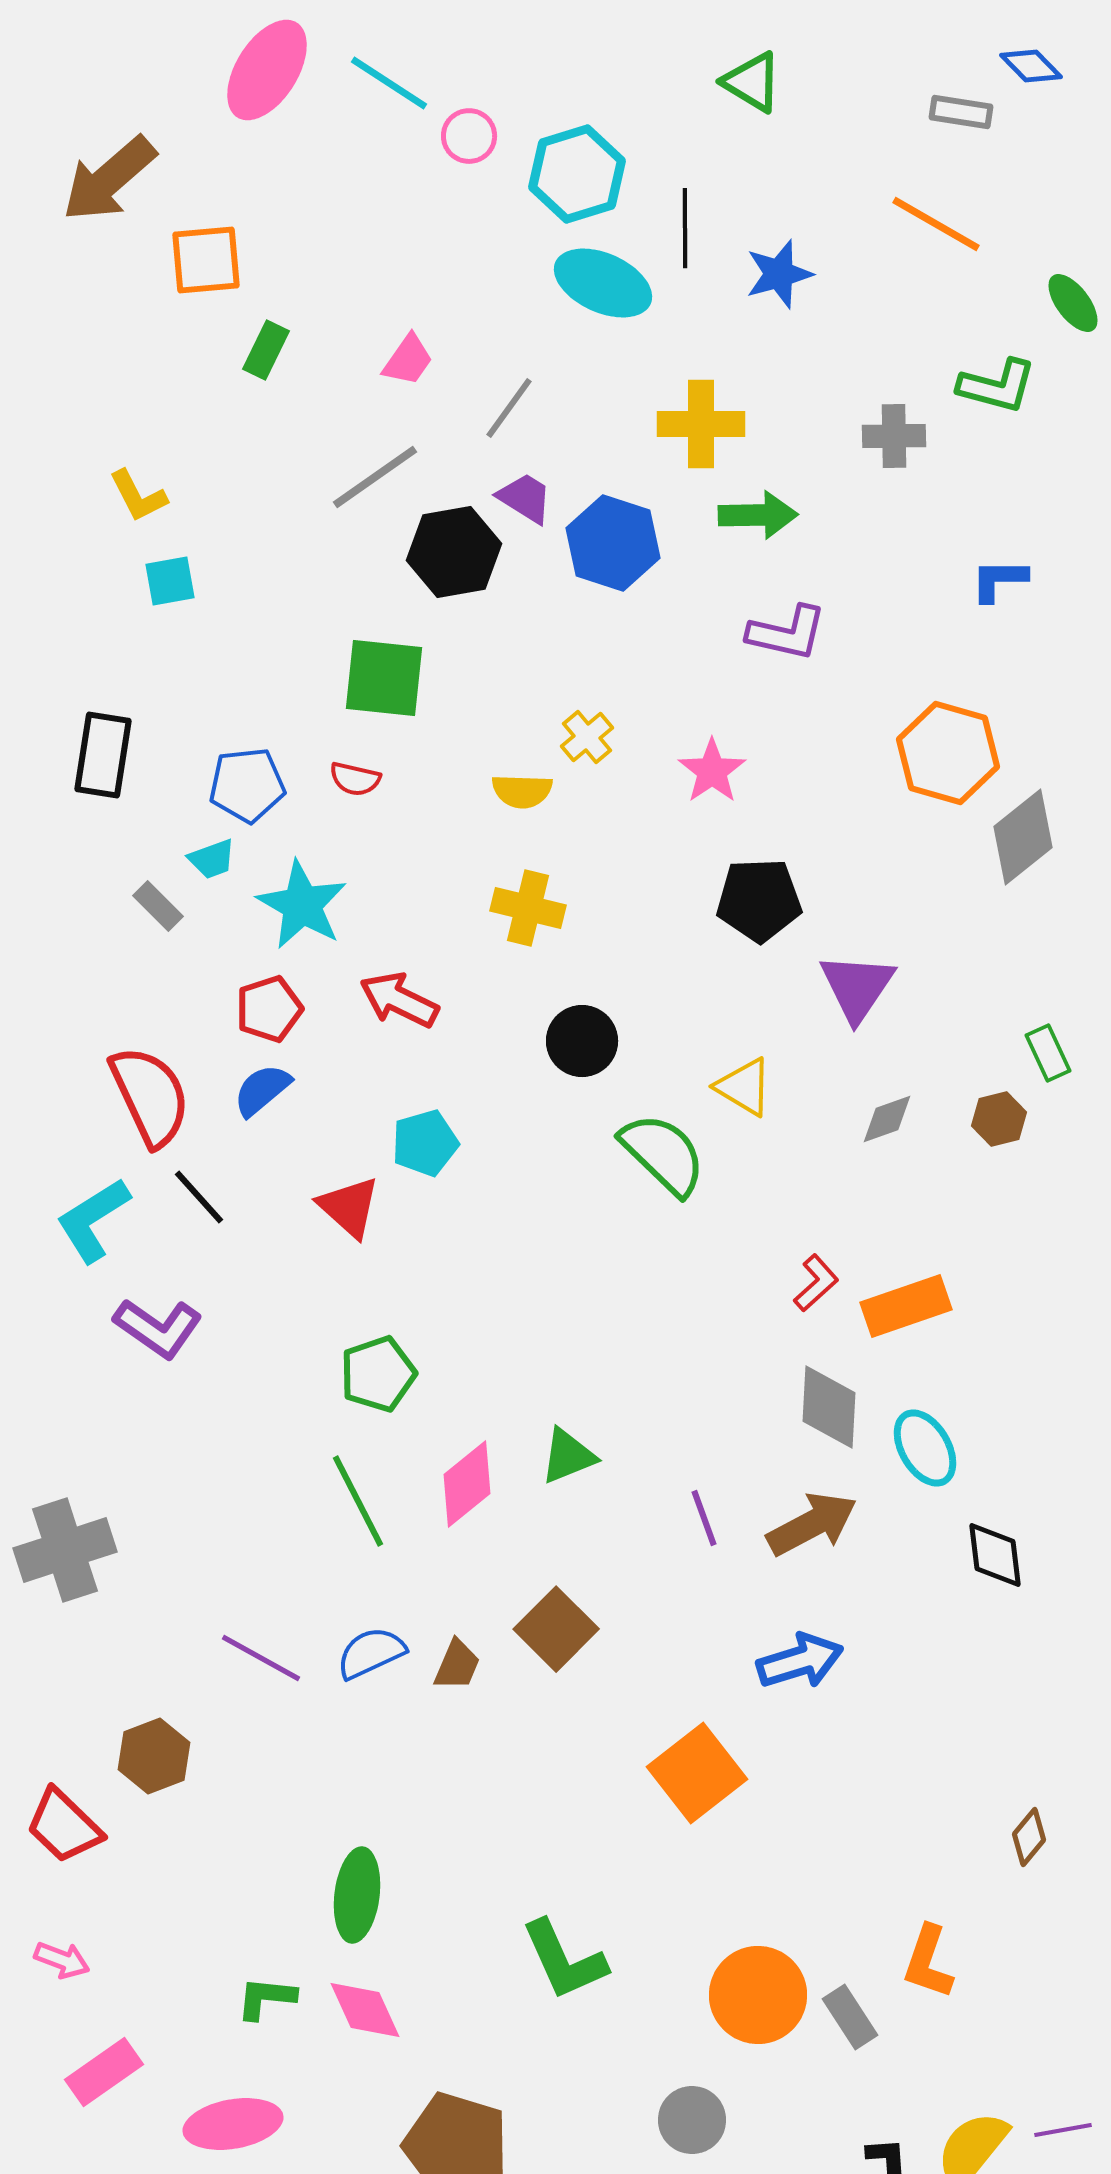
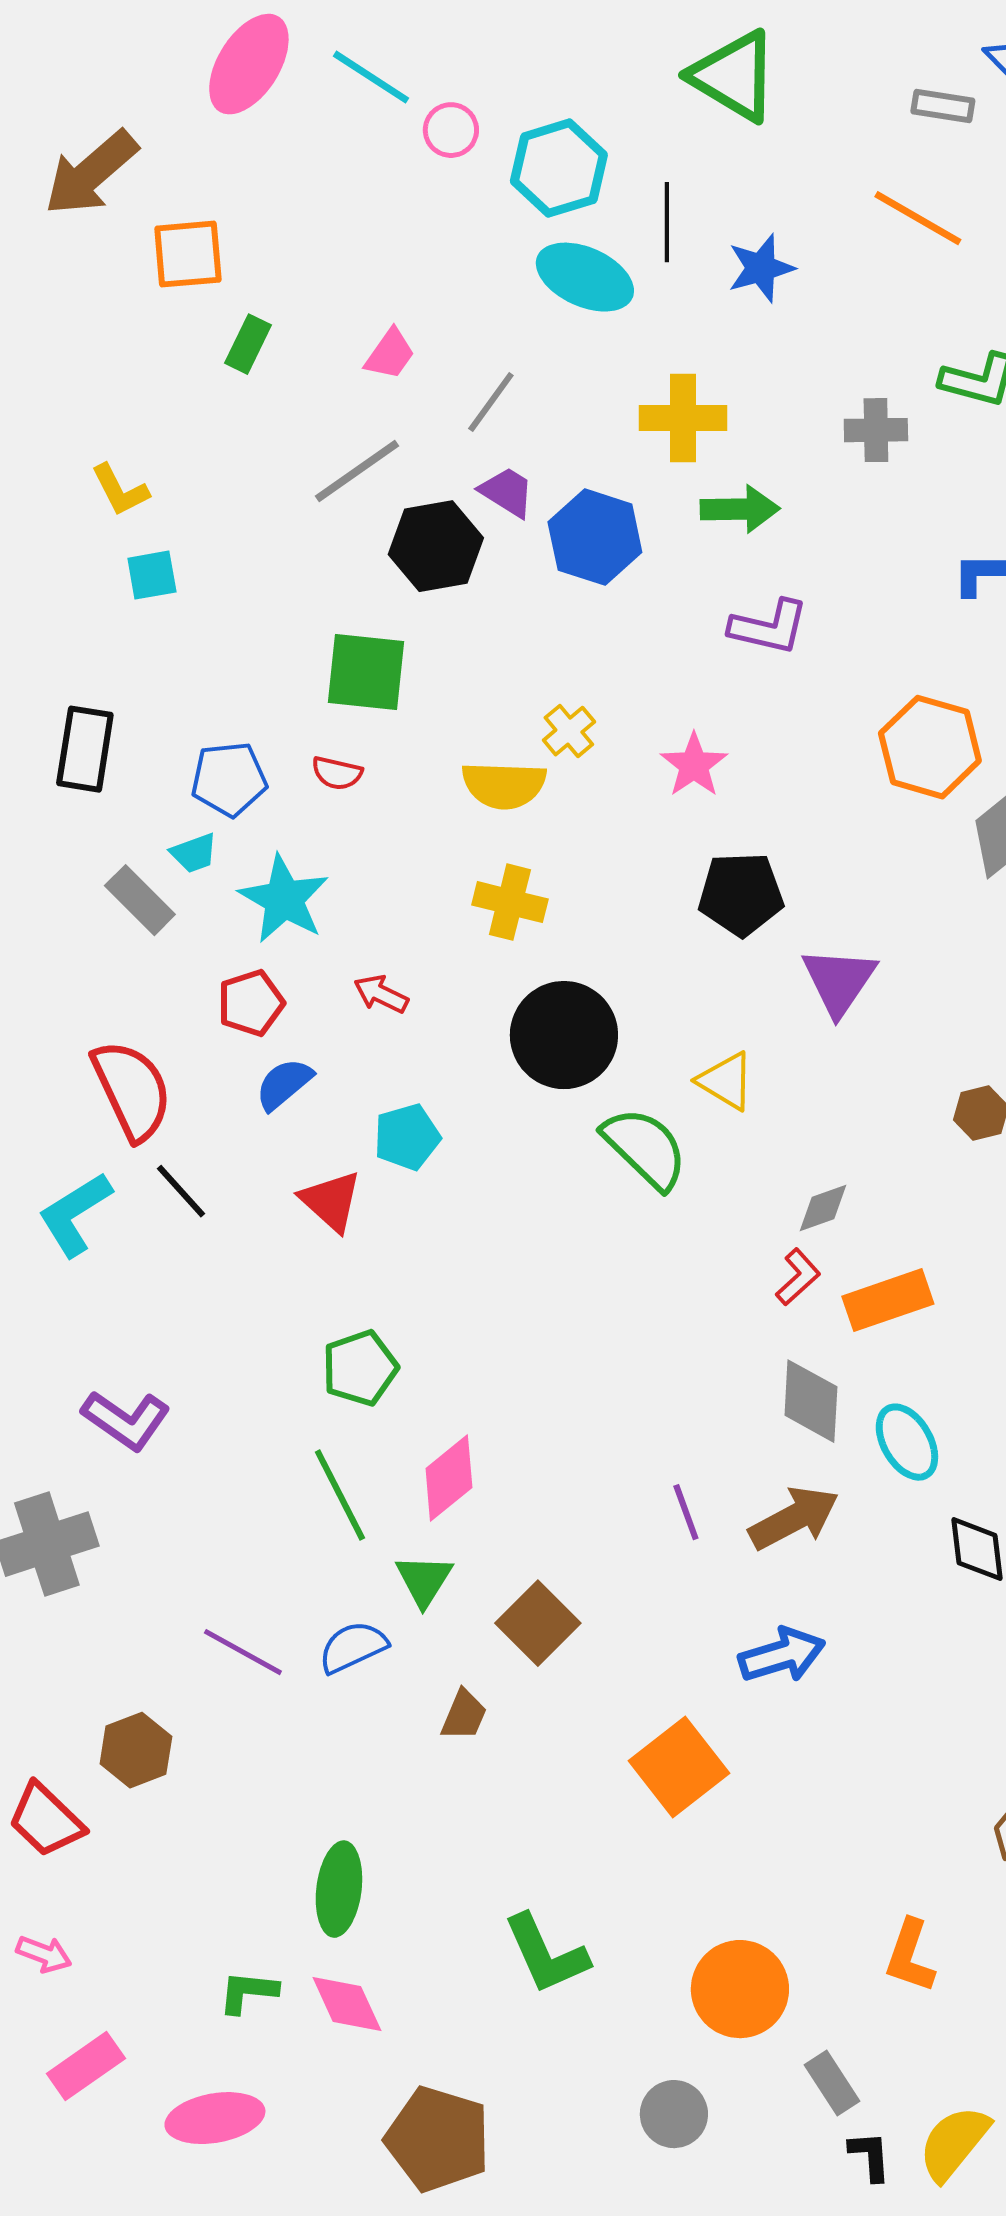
green triangle: (752, 82) -> (734, 76), size x1.5
yellow semicircle: (522, 791) -> (504, 785), size x1.4
gray rectangle: (158, 906) -> (140, 900), size x1.4
red arrow: (399, 1000) -> (381, 994), size x0.7
black circle: (582, 1041) -> (564, 1035), size x1.5
blue semicircle: (262, 1090) -> (284, 1084), moved
gray diamond: (887, 1119) -> (823, 1208), moved
purple L-shape: (158, 1328) -> (126, 1420), moved
green triangle: (568, 1456) -> (424, 1580), moved, turned -36
brown trapezoid: (457, 1665) -> (464, 1715), moved
gray rectangle: (850, 2017) -> (832, 2083), moved

